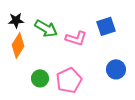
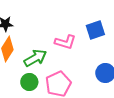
green arrow: (46, 28) -> (35, 58), moved, turned -60

